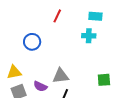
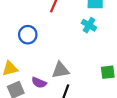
cyan cross: (89, 36) -> (89, 25), turned 32

